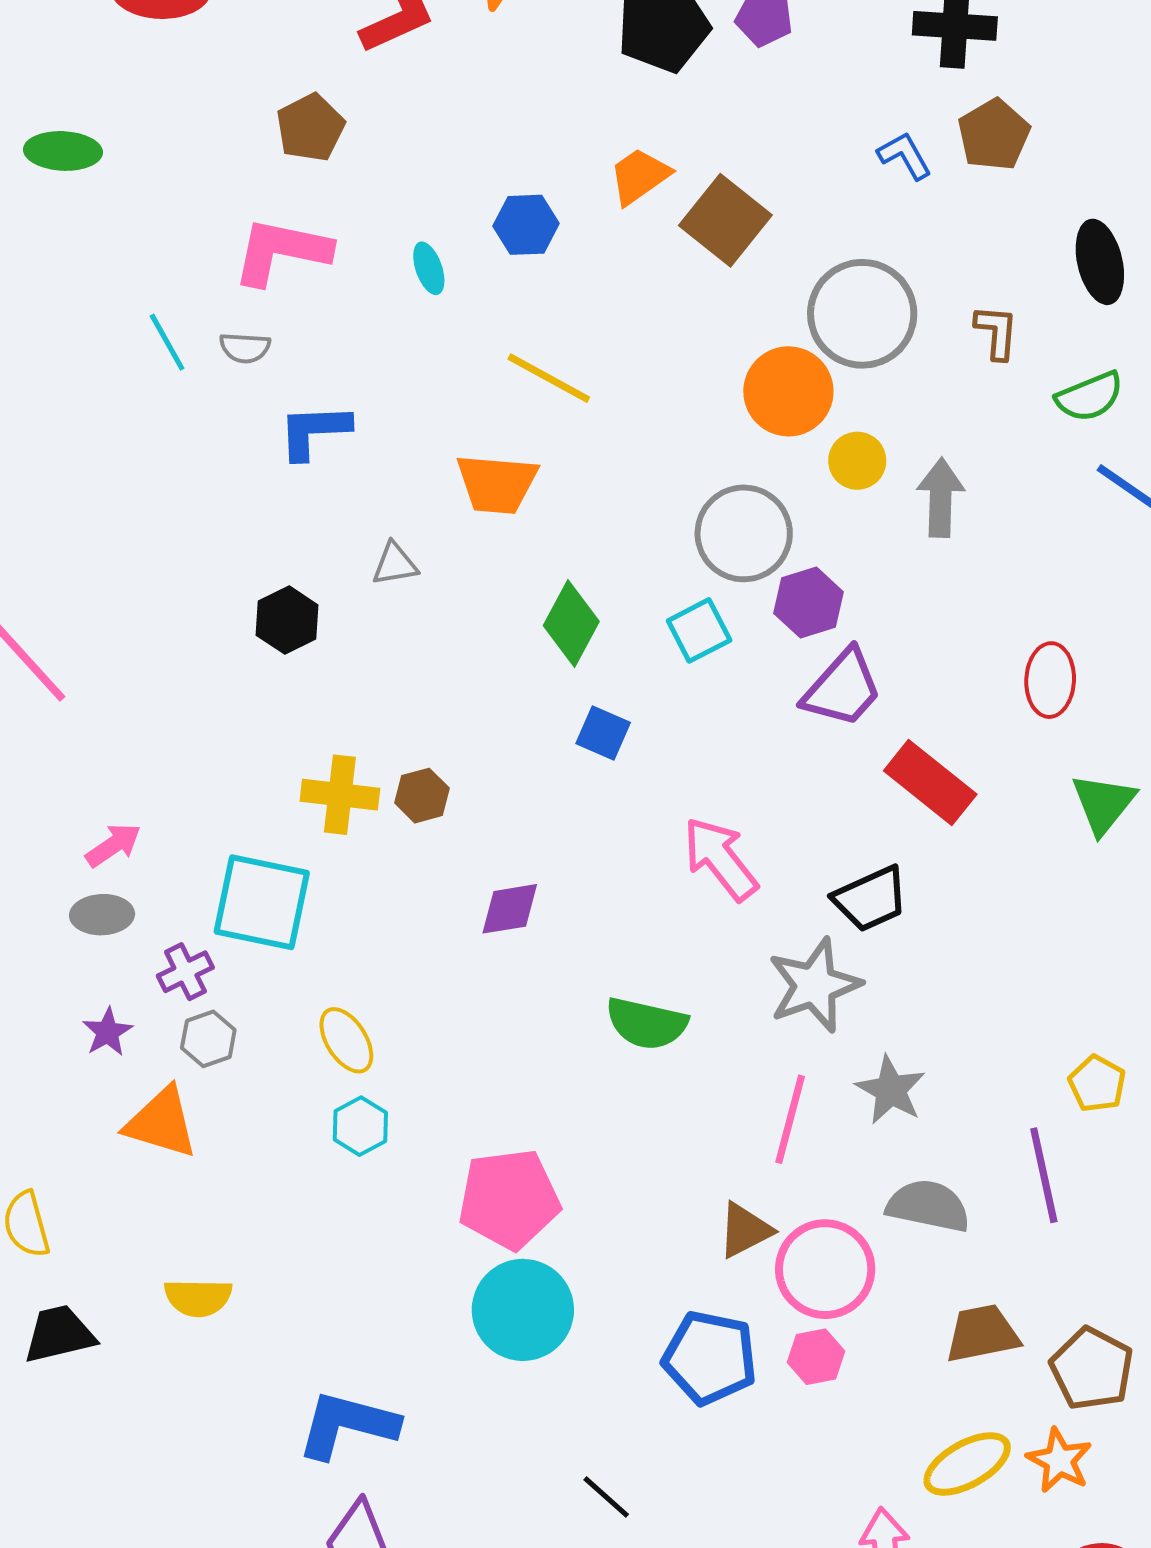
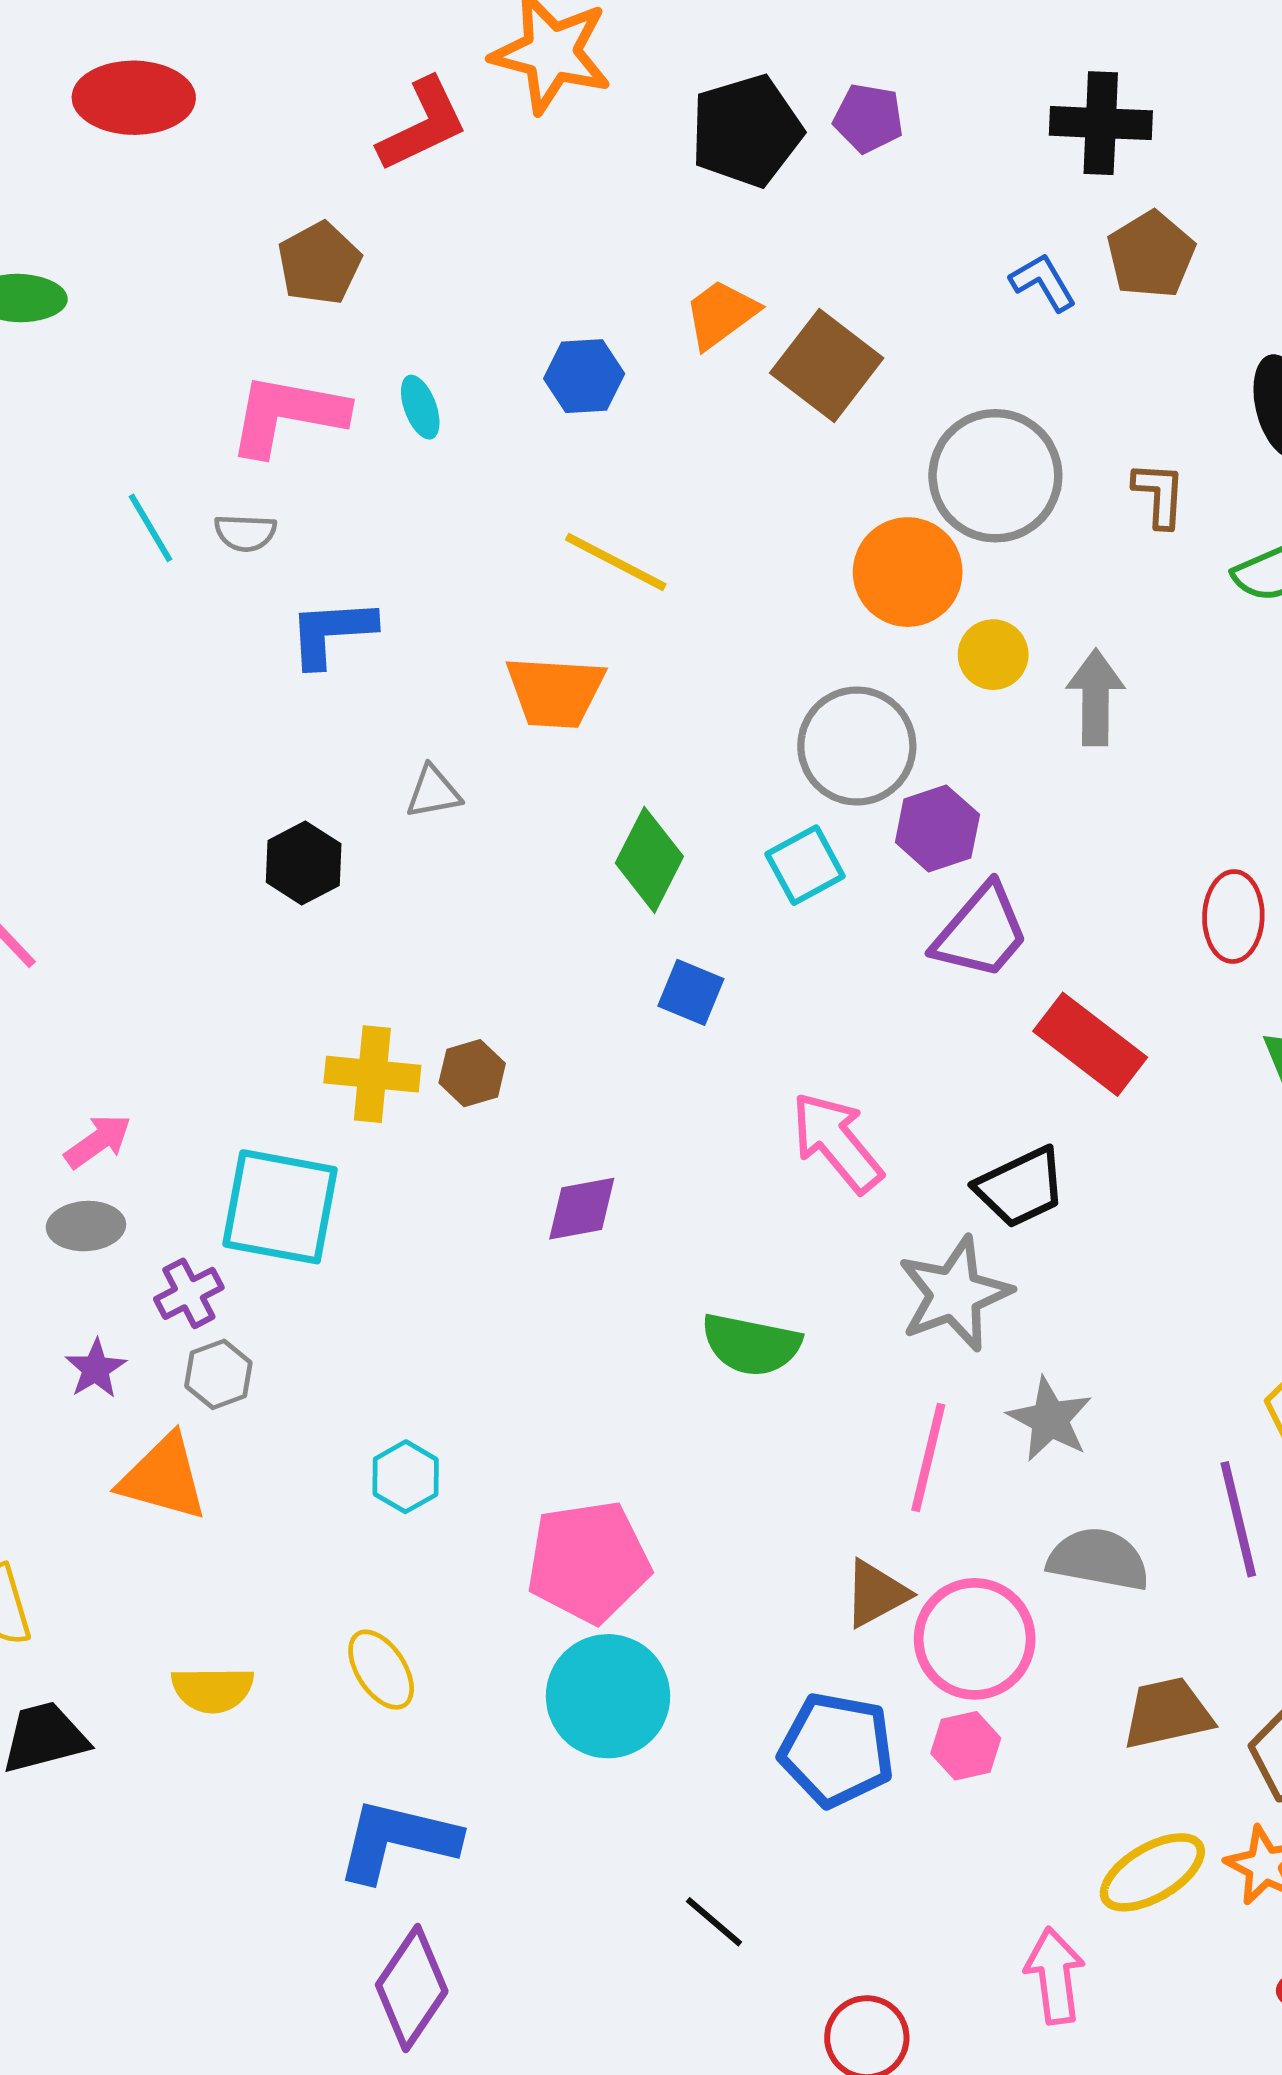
cyan ellipse: (429, 268) -> (420, 407), moved
yellow ellipse: (346, 1040) -> (381, 1670), moved

